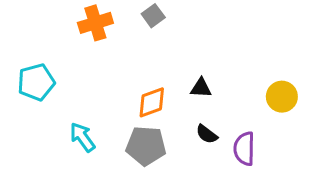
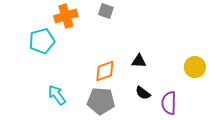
gray square: (153, 16) -> (106, 11), turned -35
cyan pentagon: (36, 82) -> (42, 41), moved

